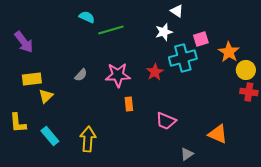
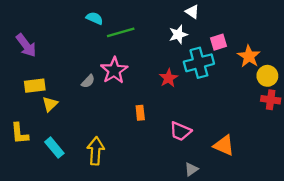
pink star: (118, 75) -> (114, 70), moved, turned -30
orange triangle: (218, 134) -> (224, 145), moved
gray triangle: (187, 154) -> (191, 169), moved

